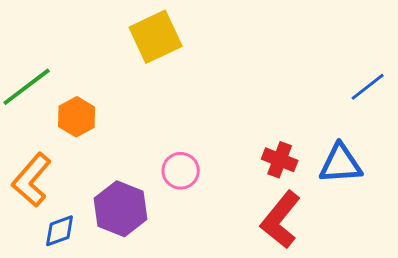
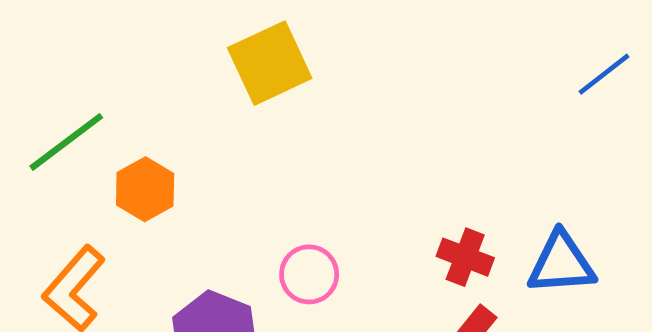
blue line: (368, 87) -> (604, 74), moved

